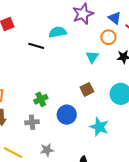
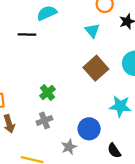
brown square: (87, 89) -> (96, 68), size x1.5
blue circle: (67, 115) -> (89, 129), moved

